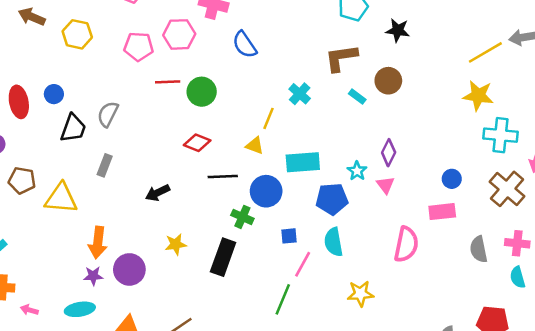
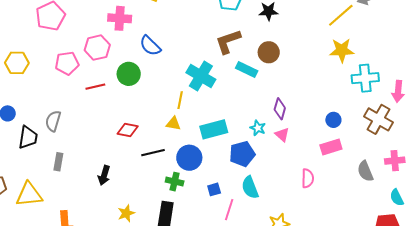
green circle: (202, 92) -> (129, 74), moved
cyan cross: (300, 94) -> (201, 76), size x1.6
cyan rectangle: (357, 97) -> (247, 69), size x1.5
black arrow: (158, 193) -> (104, 175), turned -36
pink semicircle: (406, 244) -> (308, 178), size x0.7
cyan semicircle: (518, 277) -> (397, 198), moved

